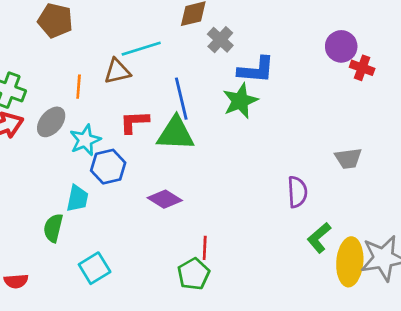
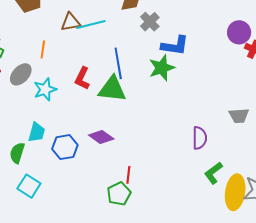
brown triangle: (117, 71) -> (71, 22), moved
red L-shape: (134, 122) -> (82, 78), turned -65
blue hexagon: (108, 167) -> (65, 147), moved
cyan square: (95, 268) -> (29, 186), moved, turned -30

